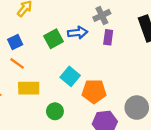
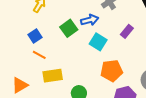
purple rectangle: (108, 37) -> (127, 31), moved, turned 40
cyan square: (70, 76) -> (98, 42), moved

